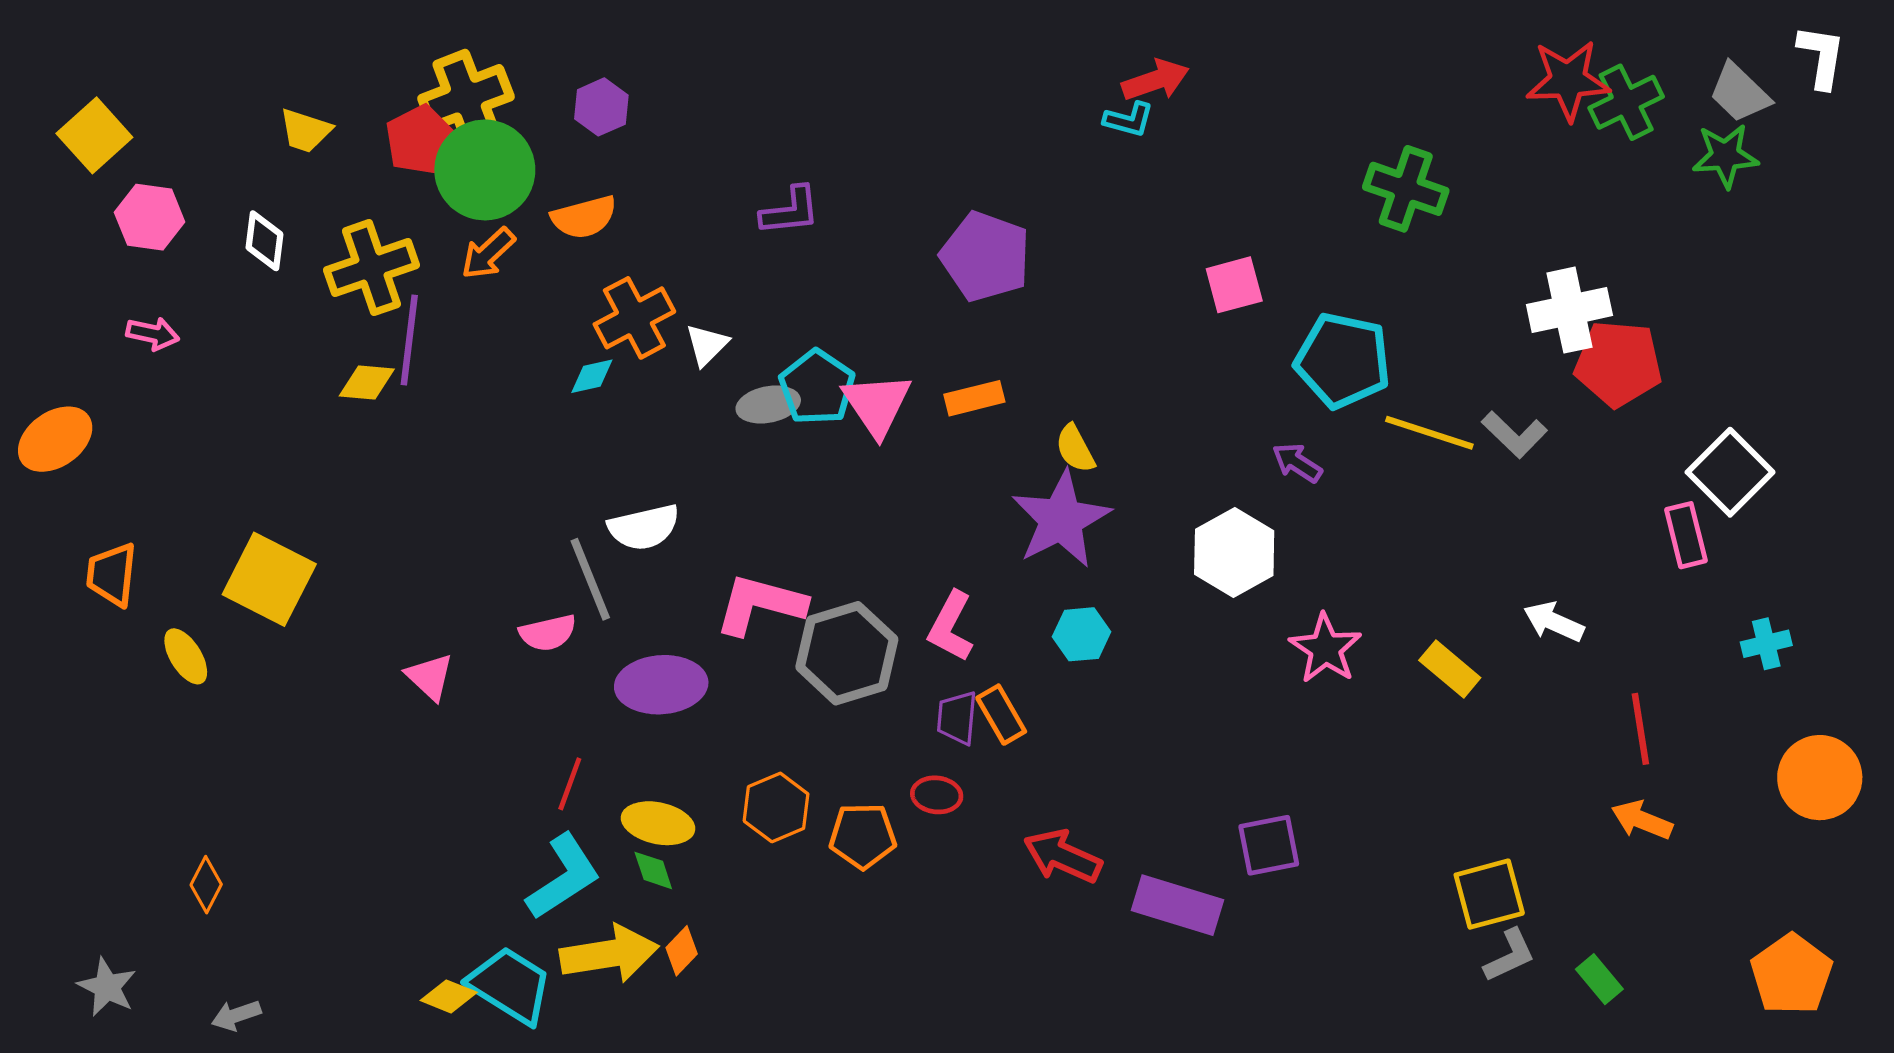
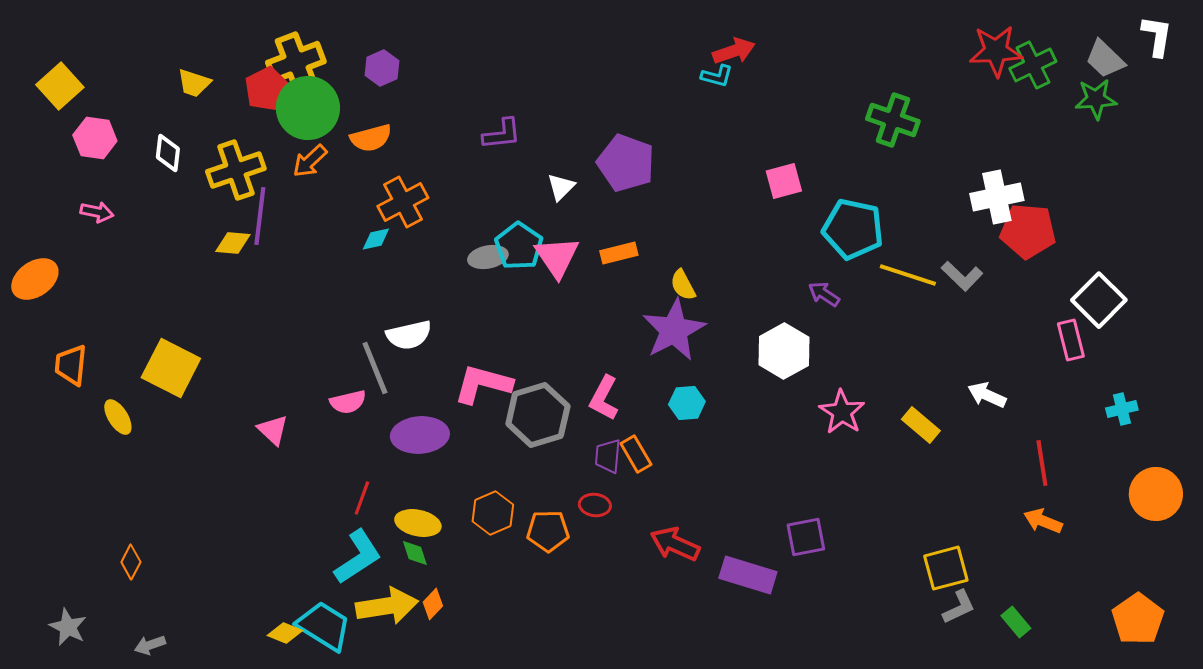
white triangle: (707, 345) -> (561, 187), moved

